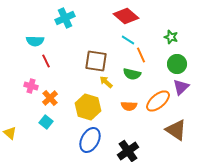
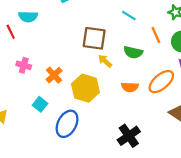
orange line: (141, 55) -> (156, 35), moved
red line: (46, 61) -> (11, 32), moved
orange cross: (50, 98) -> (54, 75), moved
blue ellipse: (90, 140) -> (67, 124), moved

